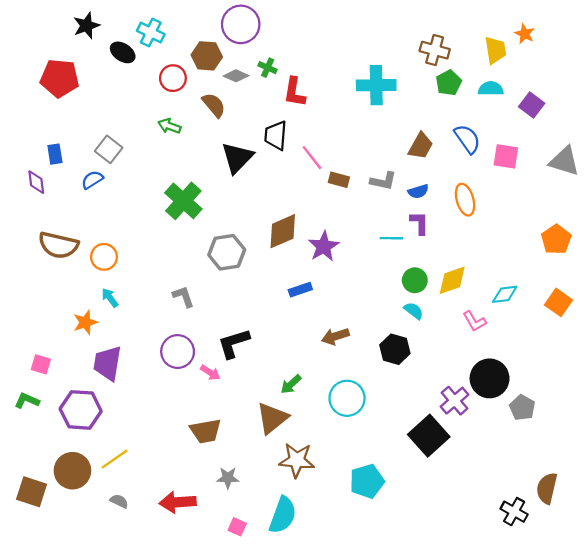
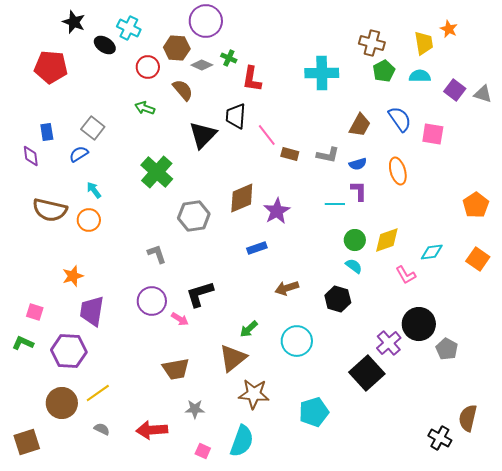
black star: (86, 26) -> (74, 22), turned -30
gray triangle: (564, 161) -> (483, 94), moved, size x0.7
cyan arrow: (110, 298) -> (94, 190), moved
brown square: (32, 492) -> (27, 442), moved, turned -36

